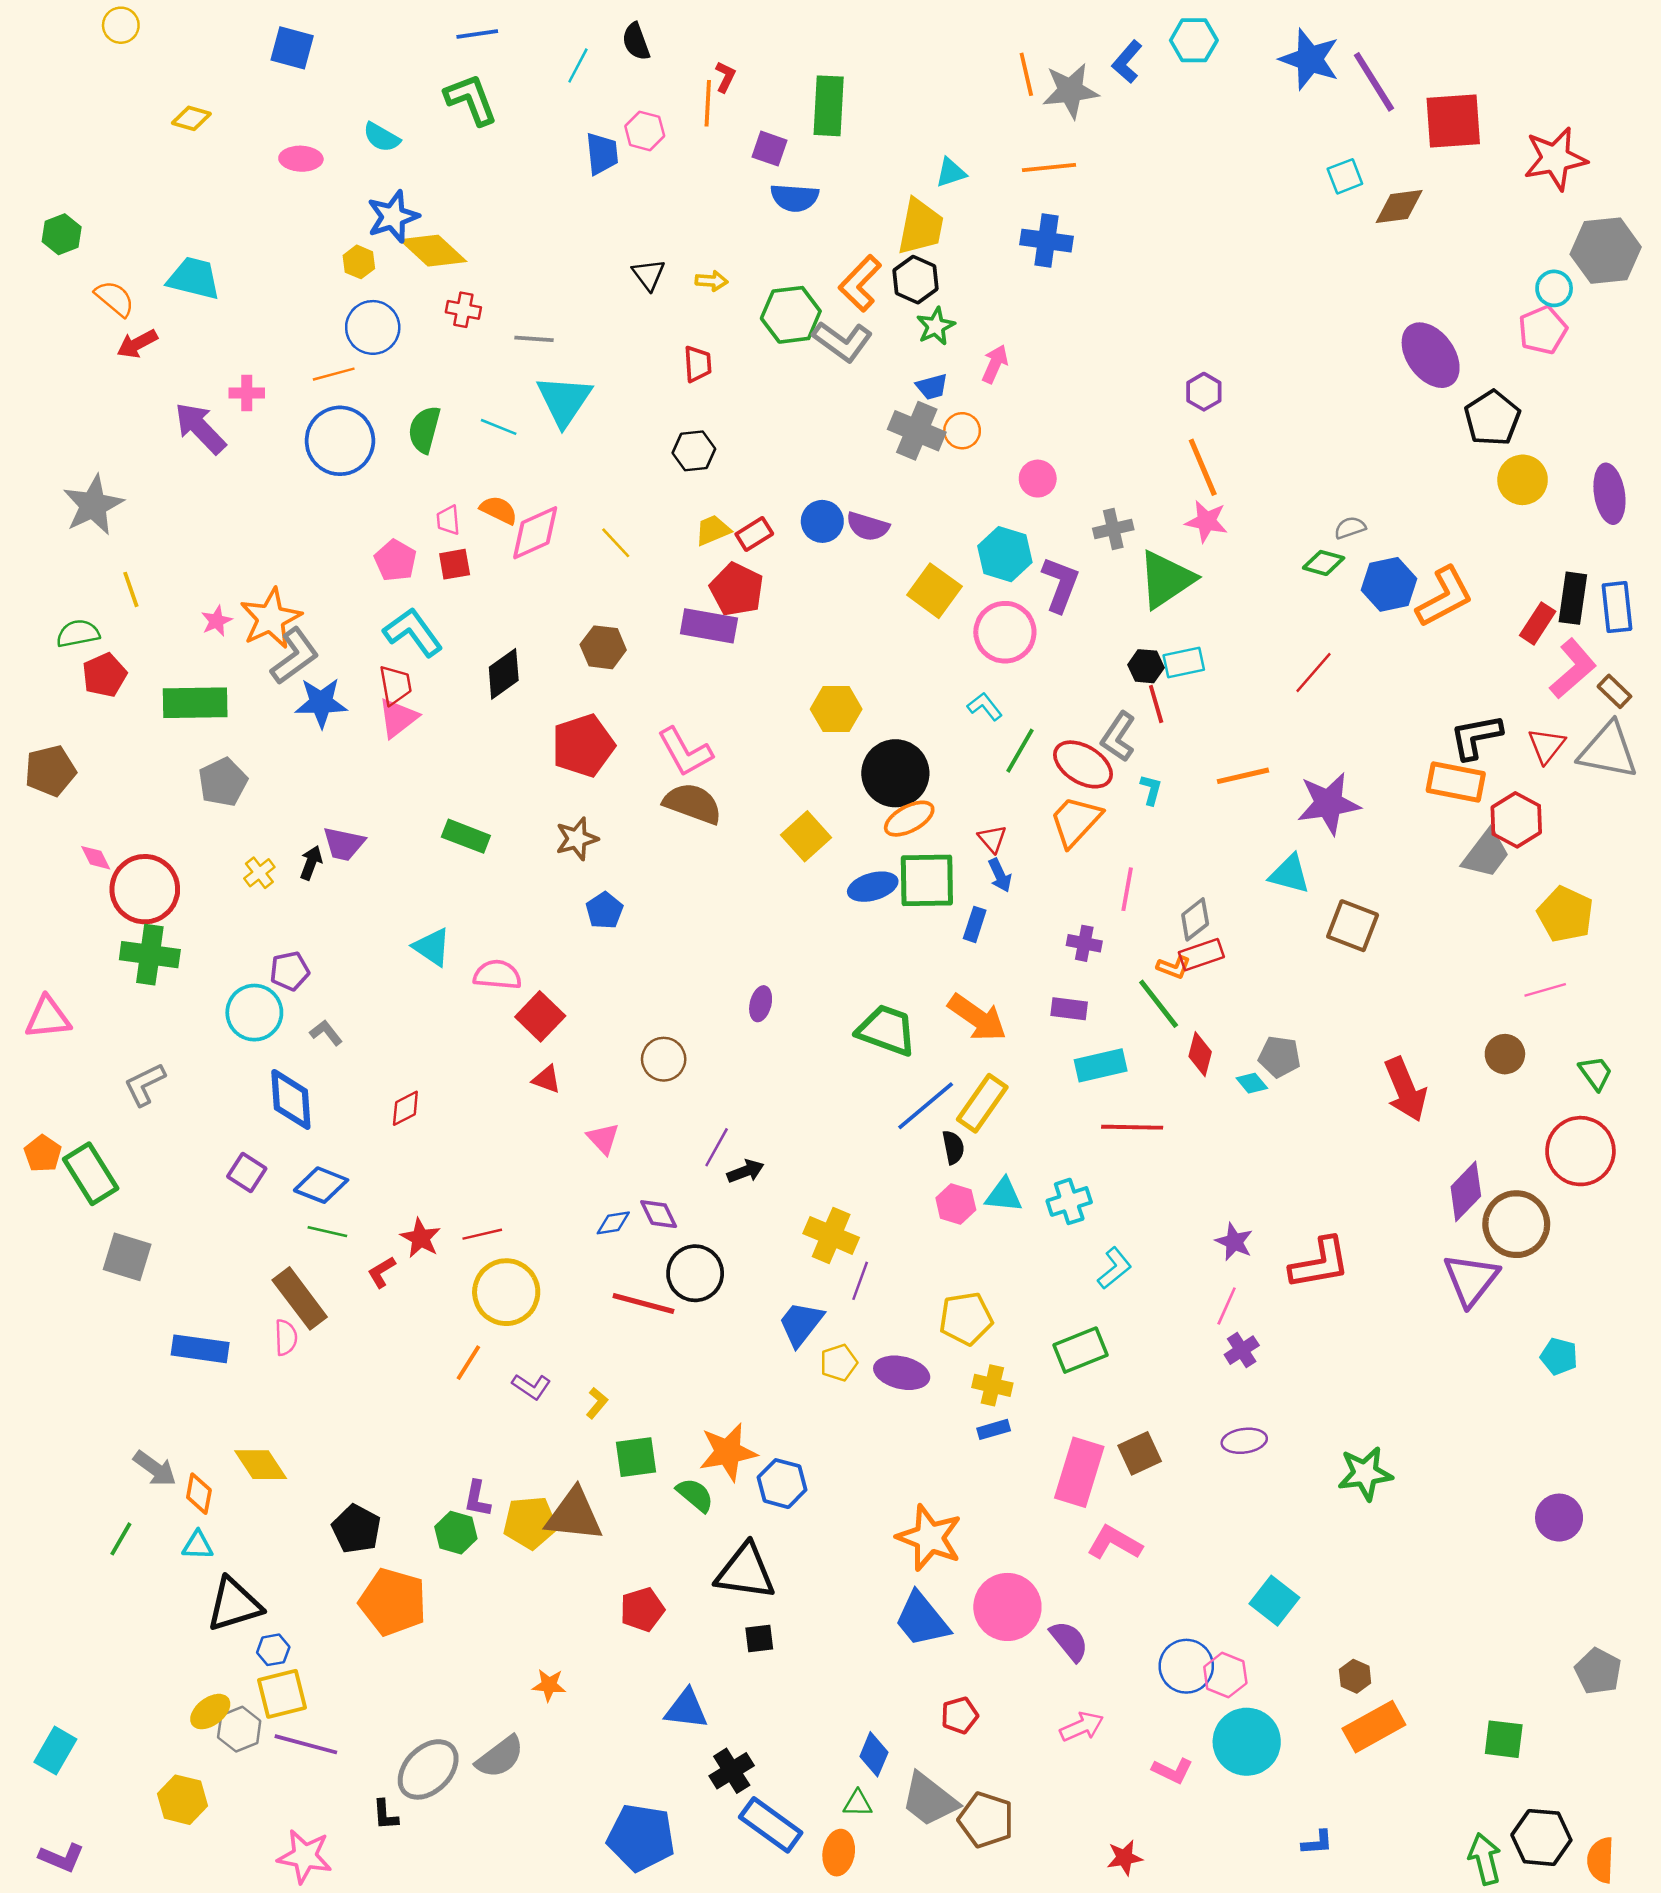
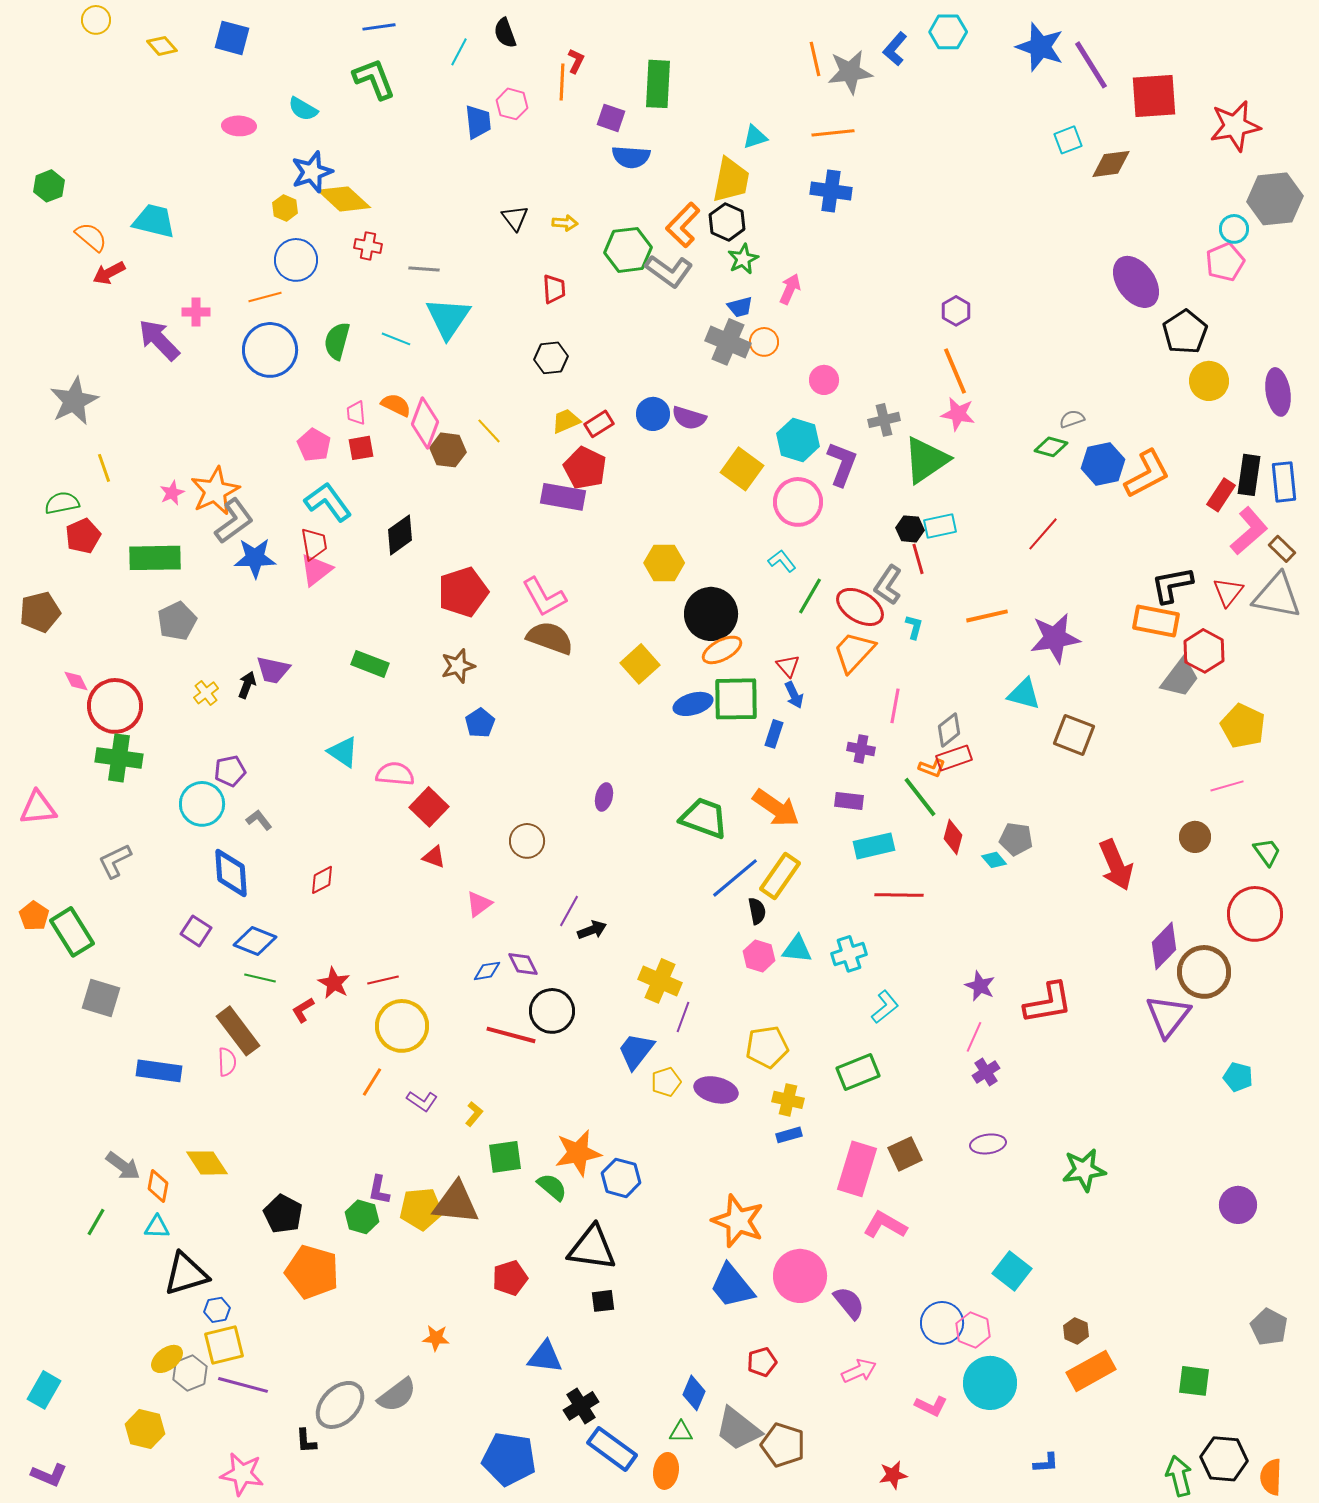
yellow diamond: (191, 118) -> (162, 46), moved, turned 32
pink diamond: (535, 533) -> (425, 423), turned -45
brown hexagon: (603, 647) -> (448, 450), moved
pink triangle: (603, 1138) -> (479, 904), turned 36

